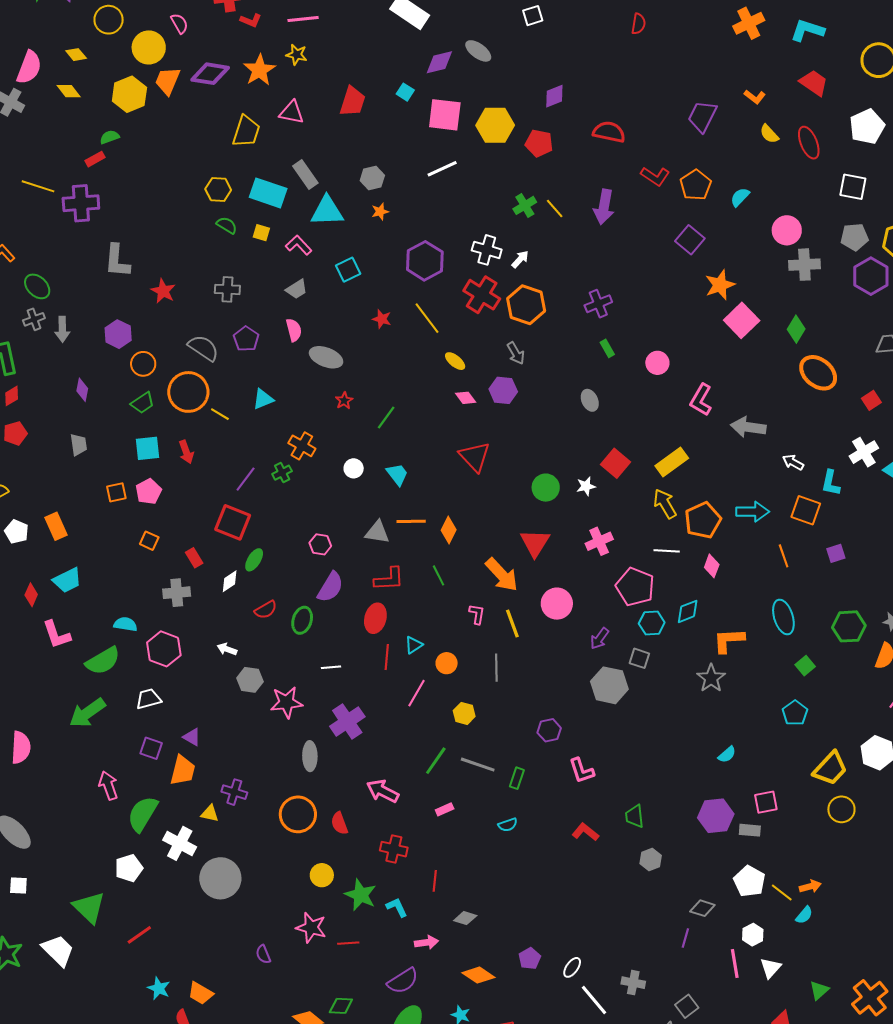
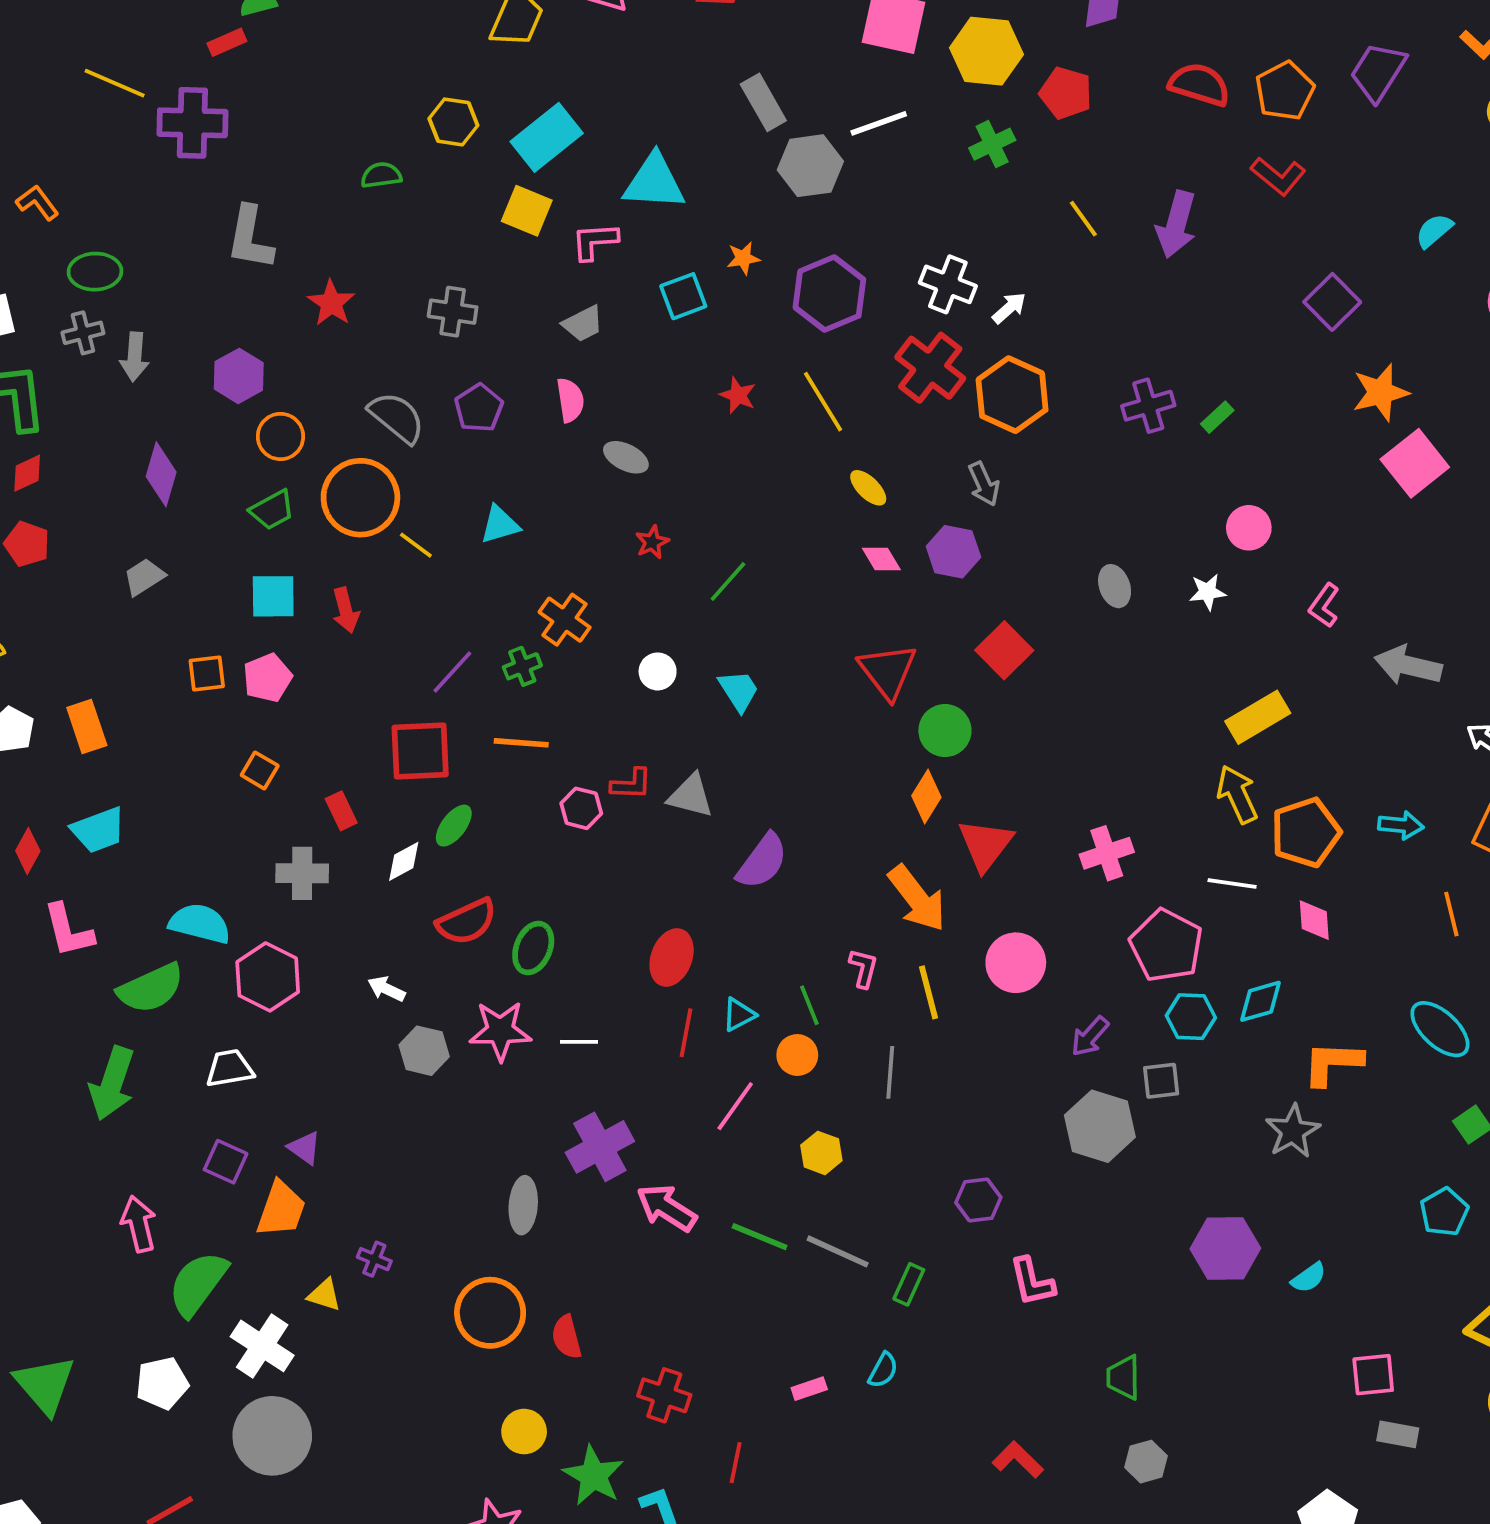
gray rectangle: (305, 174) -> (763, 102), moved
gray hexagon: (372, 178) -> (810, 166), moved, size x1.4
orange pentagon: (696, 185) -> (1285, 91), moved
cyan rectangle: (268, 193) -> (547, 137), turned -63
green cross: (525, 205) -> (992, 144), moved
orange star: (380, 212) -> (743, 258), moved
green semicircle: (227, 225) -> (381, 175), moved, turned -45
yellow square: (261, 233) -> (527, 211), size x1.5
pink L-shape: (299, 245) -> (595, 241), turned -56
green ellipse: (37, 286) -> (95, 272), turned -52
green rectangle: (607, 348) -> (1217, 417), moved, turned 72
gray ellipse: (326, 357) -> (626, 457), size x0.7
purple diamond: (82, 390) -> (161, 474), size x1.4
pink L-shape: (701, 400) -> (1324, 605), size x0.7
red pentagon: (15, 433) -> (27, 544), turned 30
gray trapezoid: (79, 445) -> (144, 577), turned -120
red square: (616, 463) -> (1004, 650), moved
white star: (586, 486) -> (1208, 592), moved
green circle: (546, 488) -> (945, 731), moved
cyan arrow: (753, 512) -> (1401, 825), size x0.7
orange line: (411, 521) -> (521, 743), moved
red square: (233, 522) -> (420, 751), turned -30
orange diamond: (449, 530) -> (926, 796), moved
pink diamond: (712, 566) -> (1314, 920), turned -30
green line: (438, 575) -> (809, 1005), moved
red L-shape: (389, 579) -> (631, 784), moved, size x0.7
purple semicircle: (330, 587) -> (762, 861), moved
red semicircle: (266, 610) -> (467, 922), size x1.4
cyan ellipse: (783, 617) -> (1440, 1029), turned -36
cyan semicircle: (125, 624) -> (200, 923), size x1.4
gray square: (639, 658) -> (1161, 1081), turned -30
pink star: (286, 702) -> (500, 1031), moved
green arrow: (87, 713) -> (112, 1083), turned -42
green line: (436, 761) -> (760, 1237), turned 72
pink arrow: (383, 791) -> (667, 1208), moved
purple cross: (234, 792) -> (374, 1259), size x0.7
pink rectangle: (445, 809) -> (809, 1389), moved
purple hexagon: (716, 816) -> (1225, 1249), moved
cyan semicircle: (508, 825) -> (883, 1370), turned -48
gray rectangle: (750, 830) -> (1398, 1434), moved
red L-shape: (585, 832) -> (1018, 1460), moved
gray circle: (220, 878) -> (272, 1436), moved
green triangle: (89, 907) -> (45, 1385), moved

